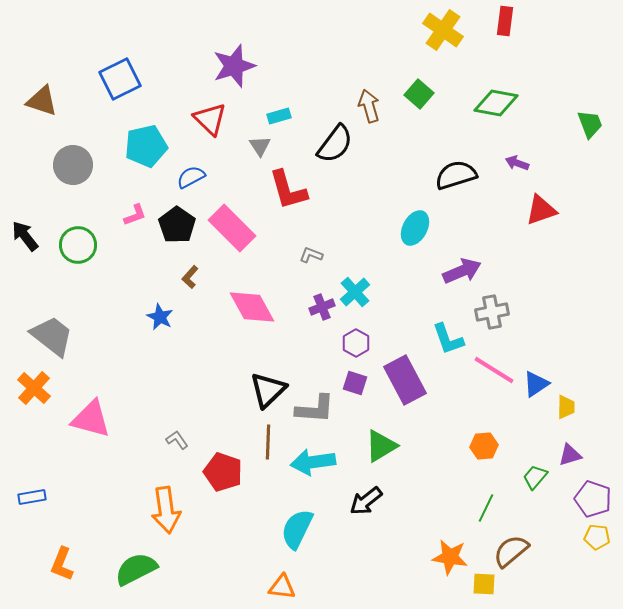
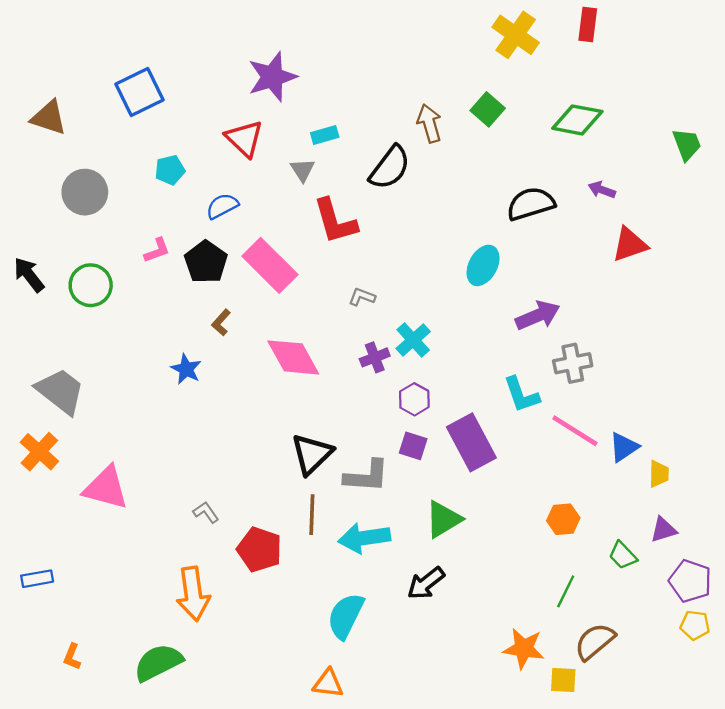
cyan pentagon: (146, 146) -> (170, 170), size x0.6
green trapezoid: (535, 477) -> (623, 555), turned -84
orange L-shape: (62, 564) -> (72, 657), size x0.7

